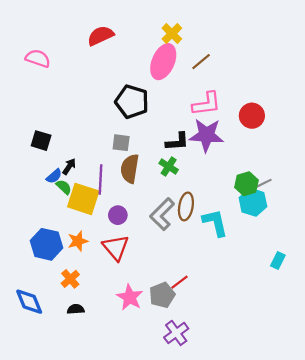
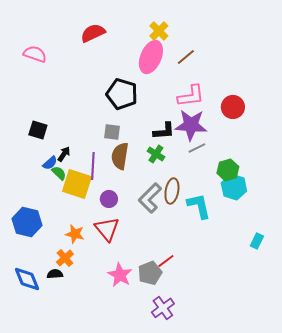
gray line: (263, 184) -> (197, 148), moved
orange star: (78, 241) -> (75, 234), moved, turned 30
blue hexagon: (46, 244) -> (27, 222), moved
black semicircle: (76, 309) -> (55, 274), moved

